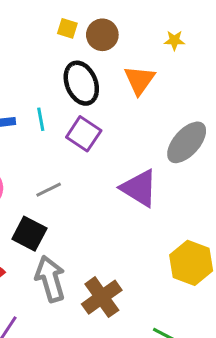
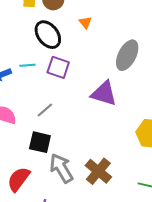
orange triangle: (139, 80) -> (85, 22), size x0.6
cyan line: (41, 119) -> (27, 65), turned -70

